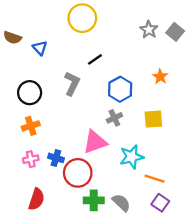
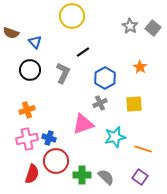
black circle: (30, 93) -> (30, 70), moved
pink cross: (31, 159) -> (27, 139), size x1.5
red circle: (78, 173) -> (56, 161), moved
orange line: (155, 179) -> (143, 149), moved

